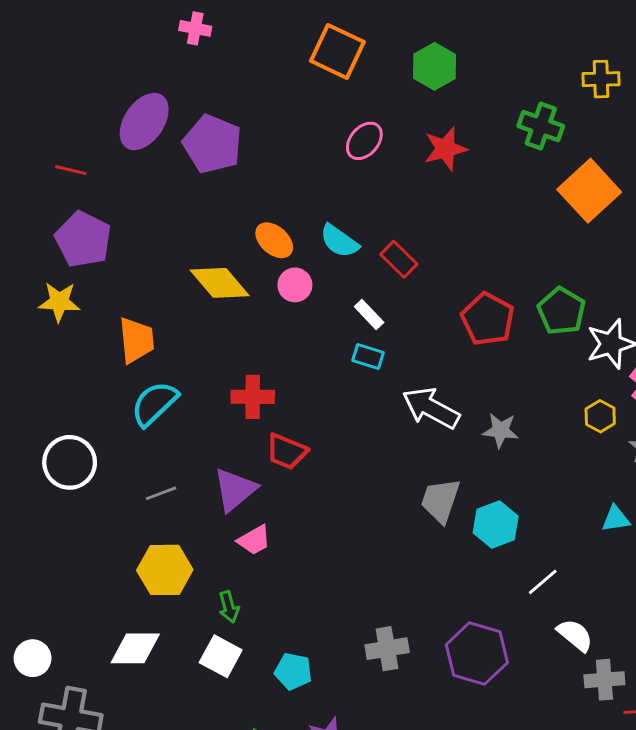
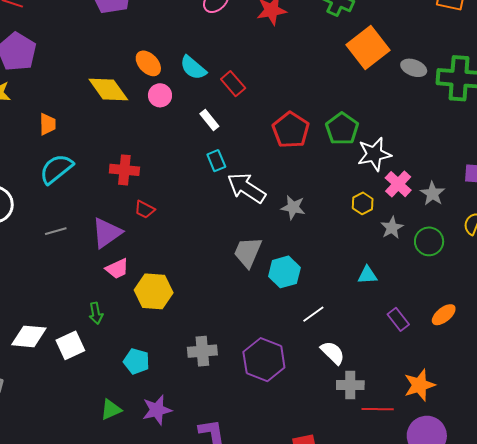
orange trapezoid: (136, 340) -> (48, 124), size x0.7
cyan rectangle: (368, 357) -> (216, 161), moved, turned 45
red trapezoid: (287, 451) -> (145, 210), size x0.7
yellow hexagon: (165, 570) -> (154, 291), moved
white square: (221, 656) -> (70, 345), moved, turned 32

